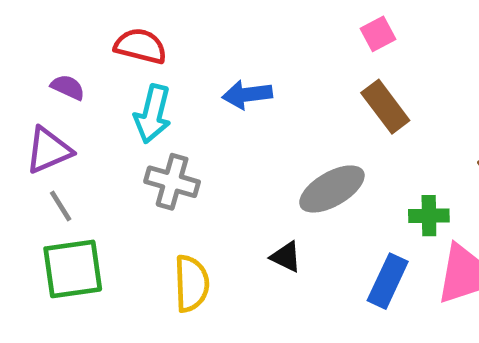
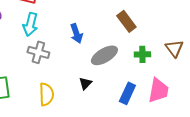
blue arrow: (247, 94) -> (76, 33), moved, turned -102
green cross: (429, 216) -> (142, 54), moved
black triangle: (286, 257) -> (85, 83), turned 48

